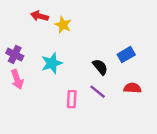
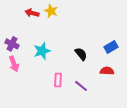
yellow star: (63, 25) -> (51, 11), moved
blue rectangle: (126, 55) -> (111, 47), moved
purple line: (98, 92) -> (81, 86), moved

